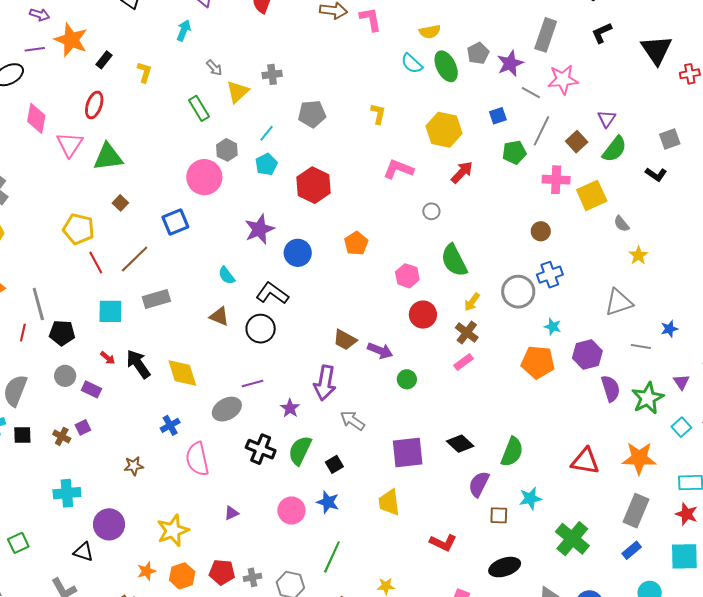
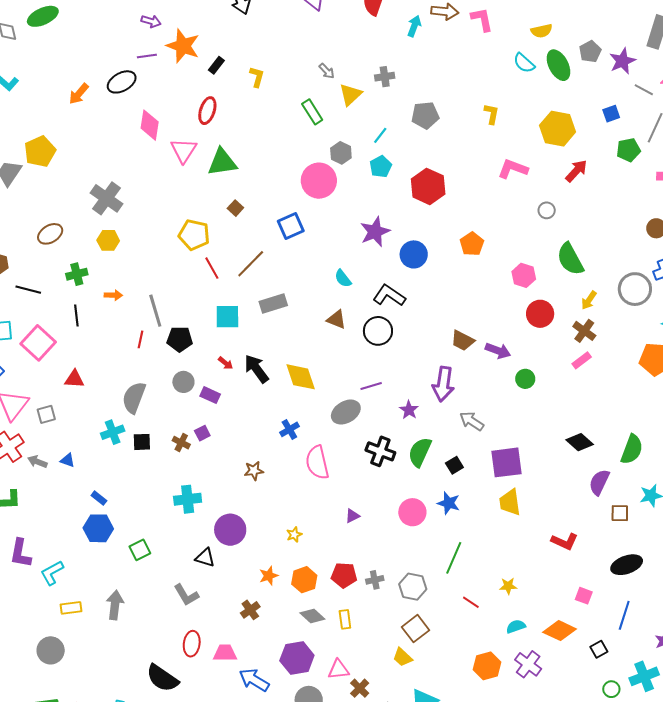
cyan arrow: (184, 30) -> (414, 26), moved
purple square: (408, 453) -> (506, 462), moved
yellow star: (173, 531) -> (294, 535), size x0.5

